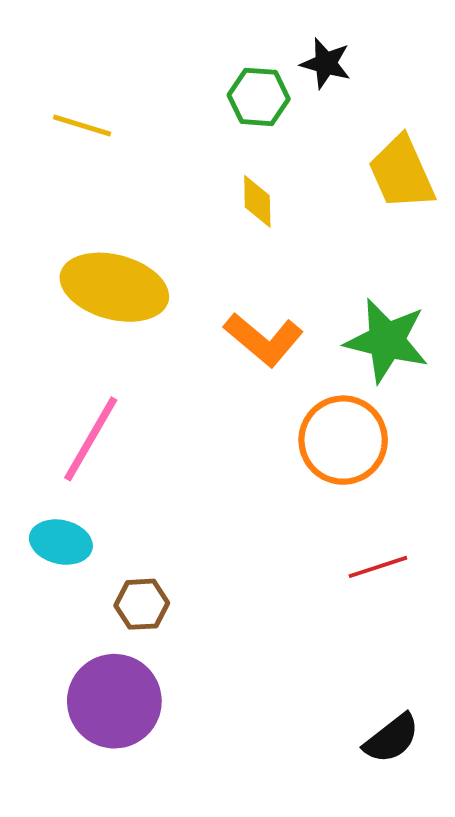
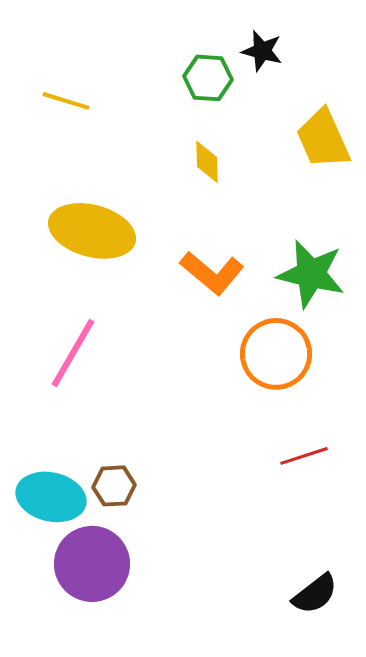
cyan ellipse: (61, 542) -> (51, 497), moved, size x1.4

